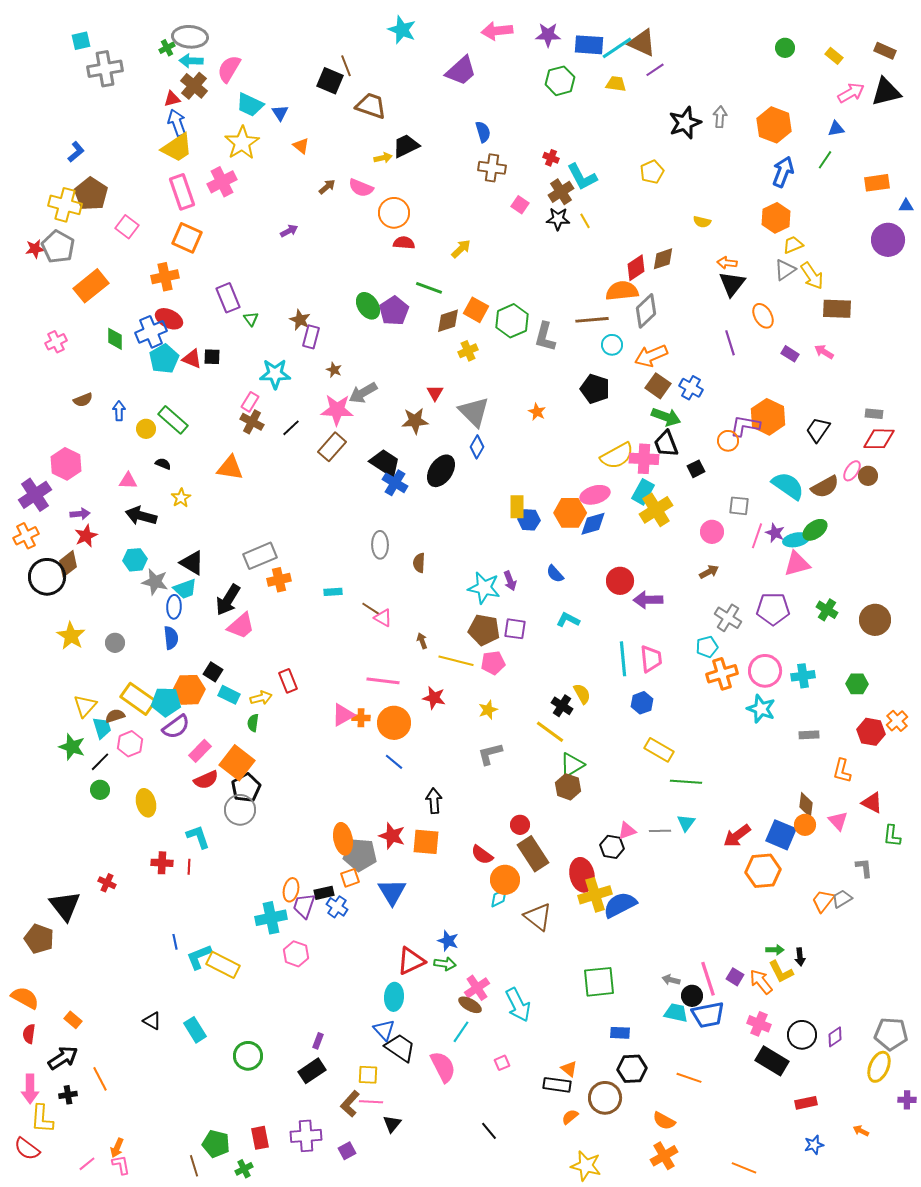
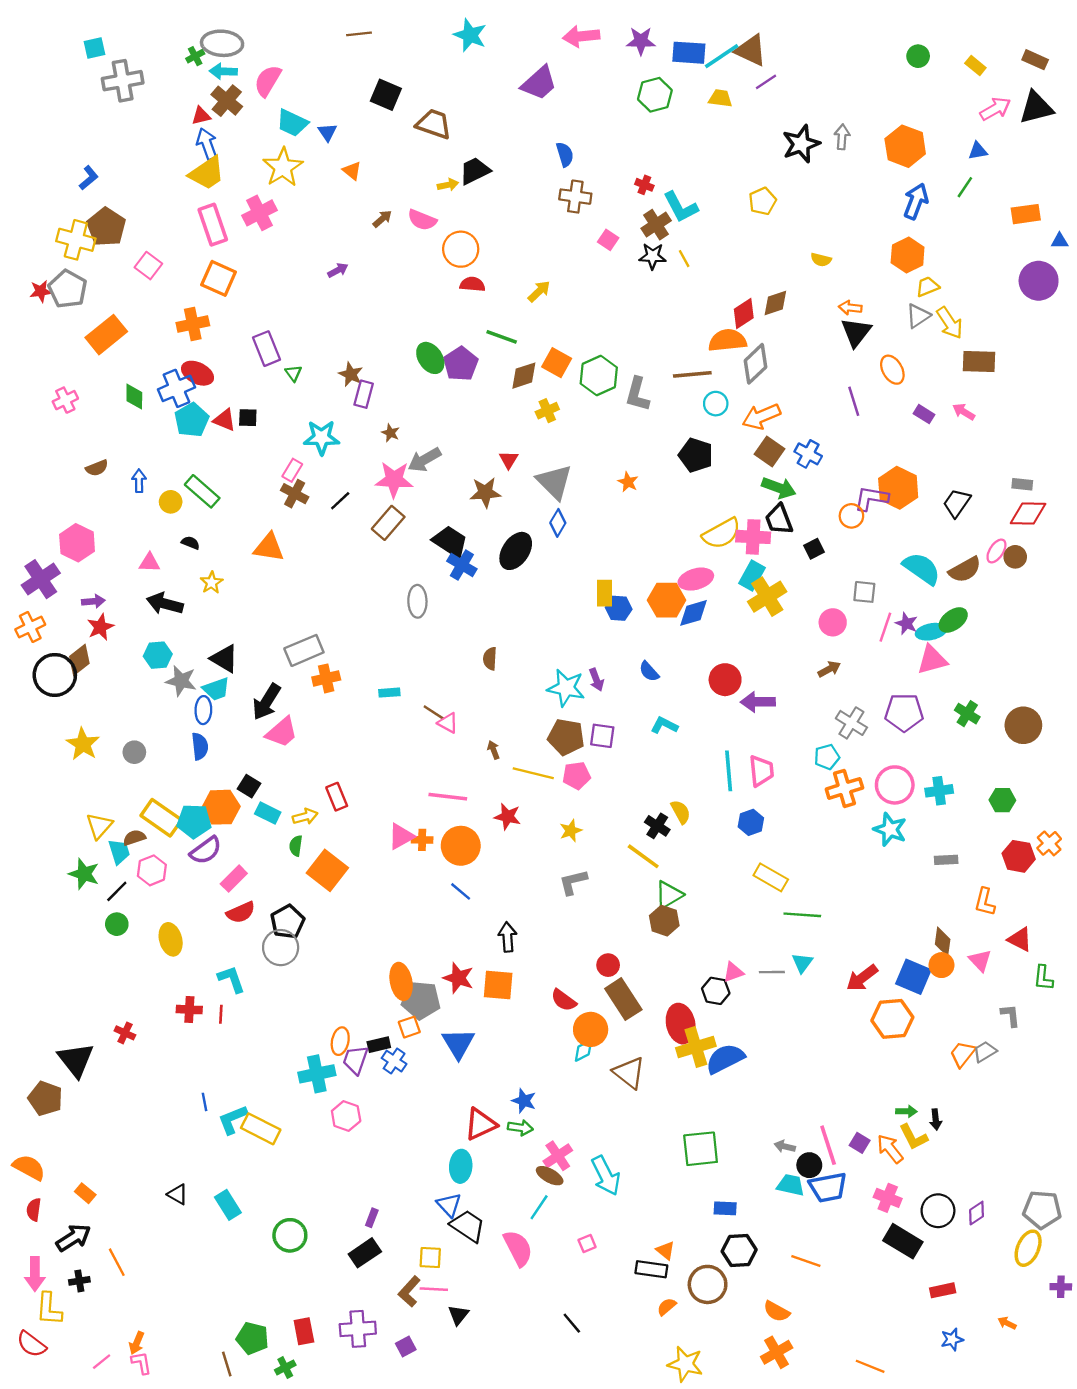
brown line: (346, 66) -> (359, 34), moved, turned -75
gray ellipse: (380, 545) -> (417, 601), moved
orange square: (237, 763) -> (327, 870), moved

